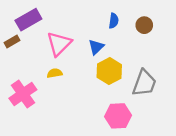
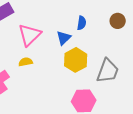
blue semicircle: (114, 21) -> (82, 23), moved
brown circle: (144, 25) -> (118, 21), moved

